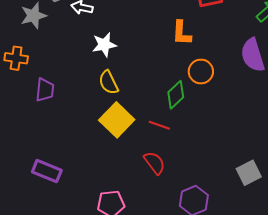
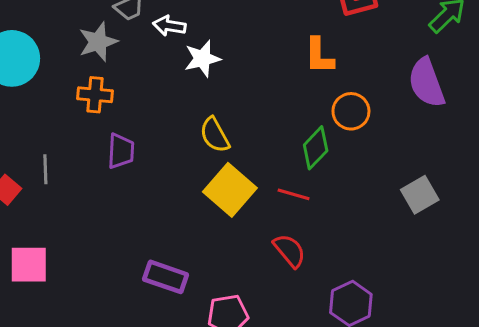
white star: (104, 45) -> (202, 59), moved
orange cross: (16, 58) -> (95, 95), moved
purple rectangle: (47, 171) -> (166, 277), moved
gray square: (249, 173) -> (420, 195), moved

